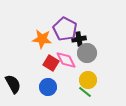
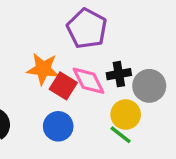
orange star: (42, 39) -> (43, 69), moved
black cross: (79, 39) -> (119, 74), moved
gray circle: (87, 53) -> (149, 86), moved

